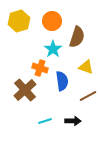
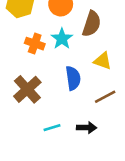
orange cross: (40, 68) -> (35, 44), moved

